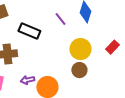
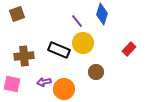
black rectangle: (29, 31) -> (59, 50), moved
yellow circle: (80, 49) -> (83, 43), moved

